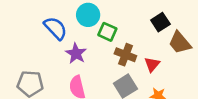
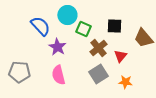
black square: (160, 22) -> (114, 26), moved, turned 35
brown cross: (125, 55) -> (98, 48), turned 30

